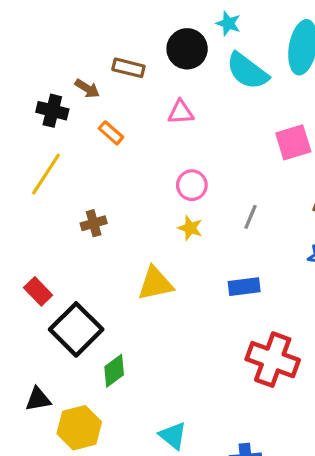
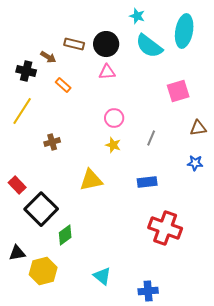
black circle: (187, 49) -> (106, 44), moved

